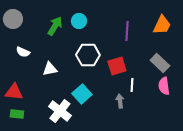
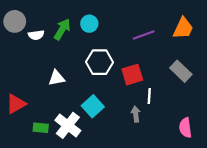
purple line: (127, 31) -> (144, 35), turned 66
white semicircle: (23, 52) -> (36, 35), moved, turned -32
pink semicircle: (164, 86) -> (185, 128), moved
red triangle: (14, 92) -> (16, 104), turned -36
green rectangle: (17, 114) -> (41, 128), moved

